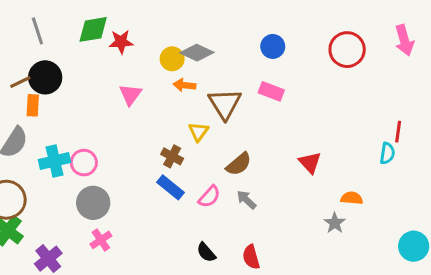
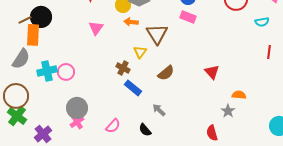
pink rectangle: (271, 91) -> (188, 17), moved
orange rectangle: (33, 105) -> (33, 35), size x1.5
cyan semicircle: (387, 153) -> (262, 22), moved, turned 72
blue rectangle: (171, 187) -> (133, 88), moved
pink semicircle: (209, 197) -> (113, 126), moved
gray arrow: (246, 200) -> (159, 110), moved
gray circle: (93, 203) -> (77, 108), moved
red semicircle: (251, 257) -> (212, 133), moved

